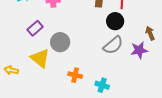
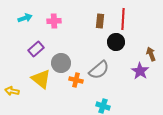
gray semicircle: (113, 45) -> (99, 70), moved
purple star: (139, 50) -> (140, 71), turned -30
orange cross: (75, 75) -> (76, 80), moved

